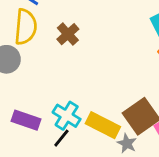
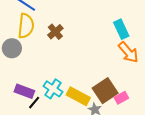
black line: (61, 138) -> (34, 103), moved

